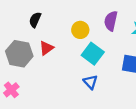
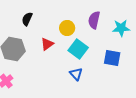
red triangle: (46, 48) -> (47, 44), moved

